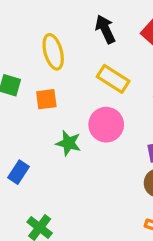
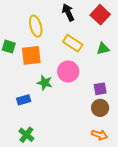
orange square: (46, 99) -> (31, 55), size x1.5
blue rectangle: (18, 172) -> (24, 100), moved, turned 40

